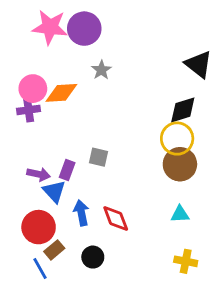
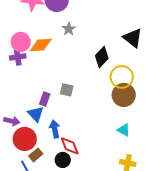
black triangle: (198, 64) -> (133, 38), moved
black diamond: (183, 110) -> (102, 57), moved, turned -30
purple arrow: (39, 174) -> (12, 121), moved
cyan triangle: (180, 214) -> (124, 130), turned 32
red diamond: (116, 219) -> (70, 146), moved

